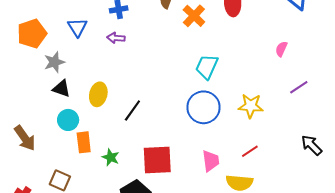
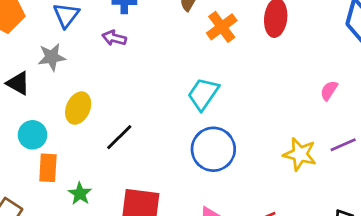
gray star: (54, 62) -> (52, 57), moved
cyan trapezoid: (207, 67) -> (203, 94), moved
black triangle: (61, 89) -> (18, 83), moved
yellow star: (251, 106) -> (300, 154), moved

